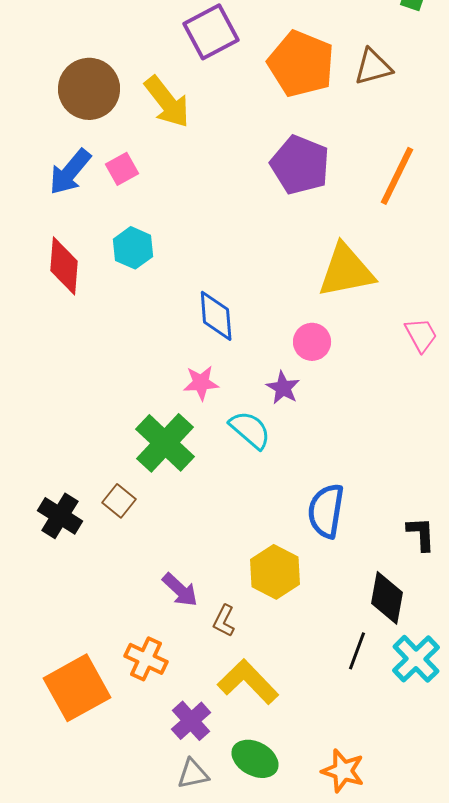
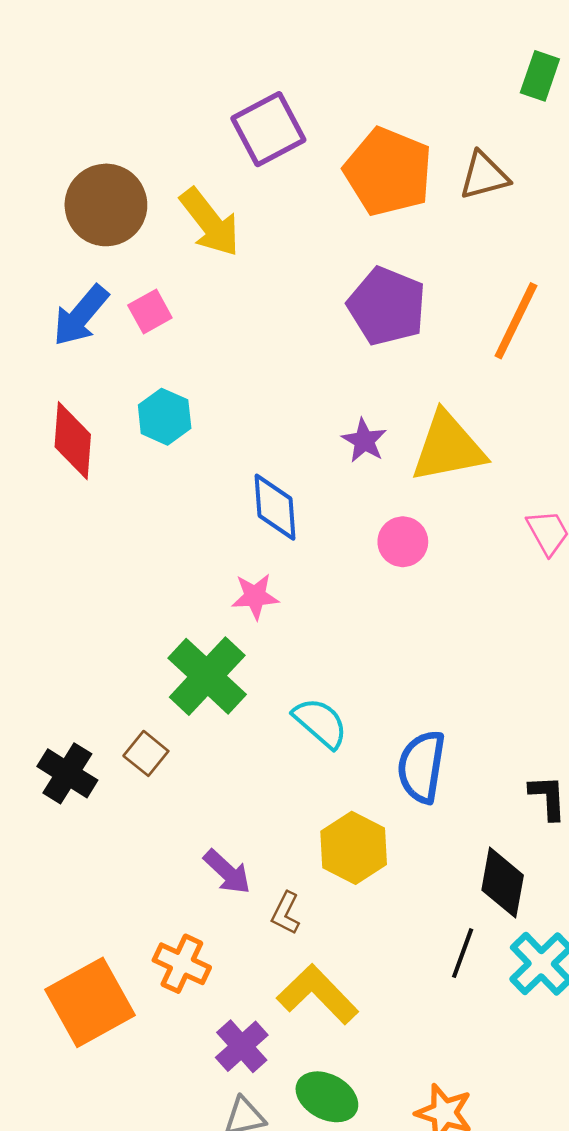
purple star: (283, 388) -> (364, 441), moved
cyan semicircle: (250, 430) -> (320, 723), moved

